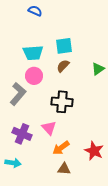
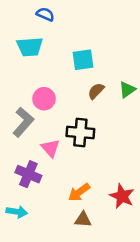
cyan trapezoid: (33, 53) -> (30, 47), moved
brown semicircle: (63, 66) -> (96, 91), moved
pink triangle: (49, 128) -> (51, 148), moved

